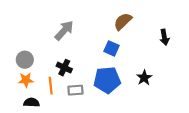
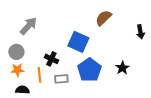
gray arrow: (64, 30) -> (28, 26), moved
blue square: (112, 48) -> (78, 42), moved, size x1.5
blue pentagon: (107, 80) -> (89, 70), turned -30

